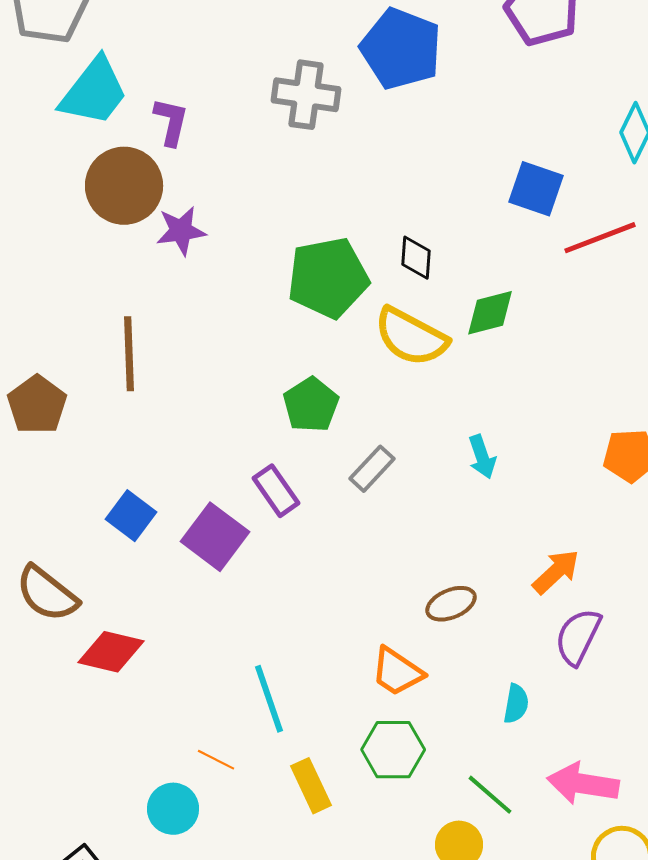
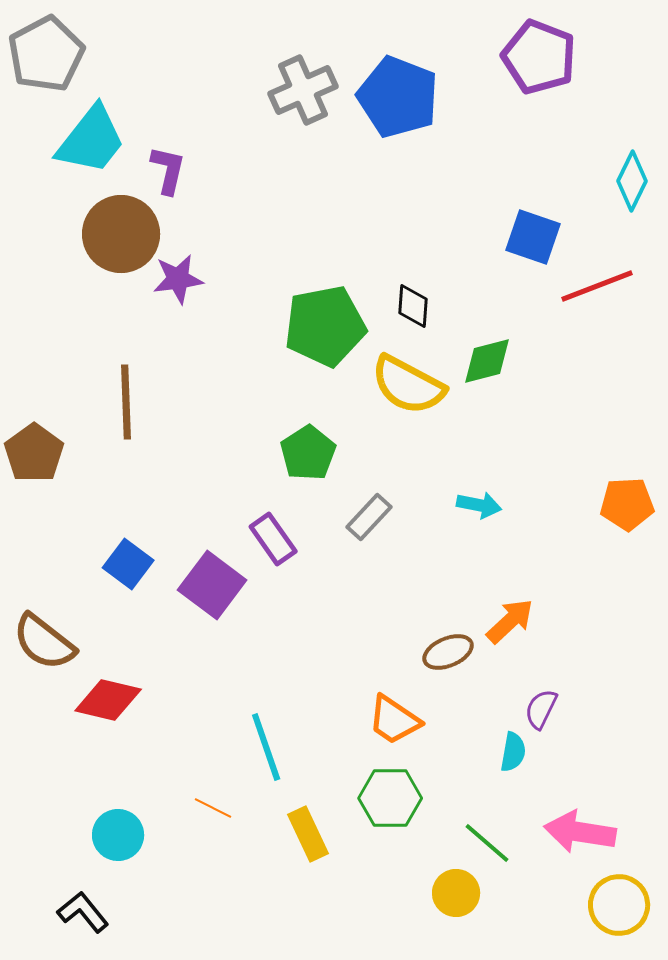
gray cross: (306, 95) -> (303, 90), moved, turned -32
cyan arrow: (482, 457) -> (479, 505), turned -60
orange arrow: (556, 572) -> (510, 621), moved
purple semicircle: (578, 637) -> (541, 709), moved, size x0.7
cyan circle: (173, 809) -> (118, 835), moved

